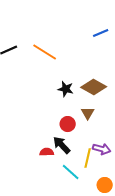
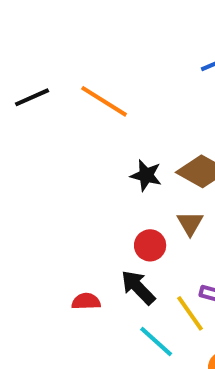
red semicircle: (47, 152) -> (86, 301), moved
yellow line: (88, 158) -> (190, 313), turned -48

